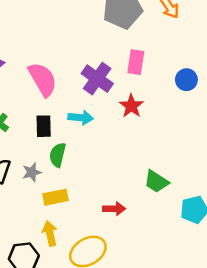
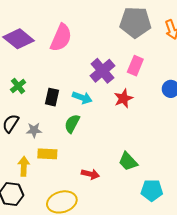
pink semicircle: (43, 79) -> (61, 38), moved, turned 40
green semicircle: (58, 155) -> (72, 124), moved
yellow arrow: (50, 234) -> (24, 166), moved

